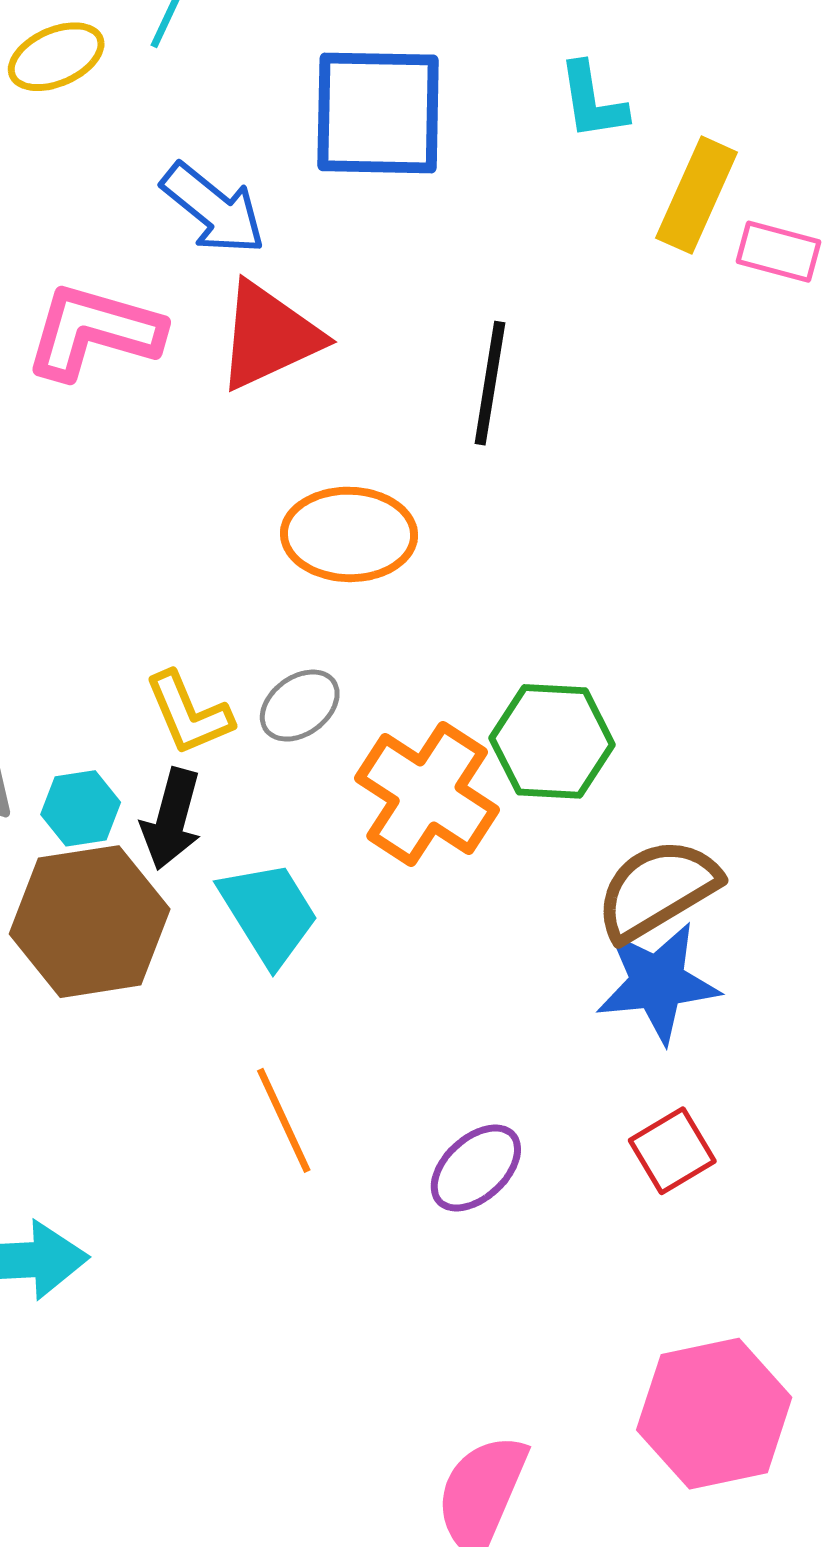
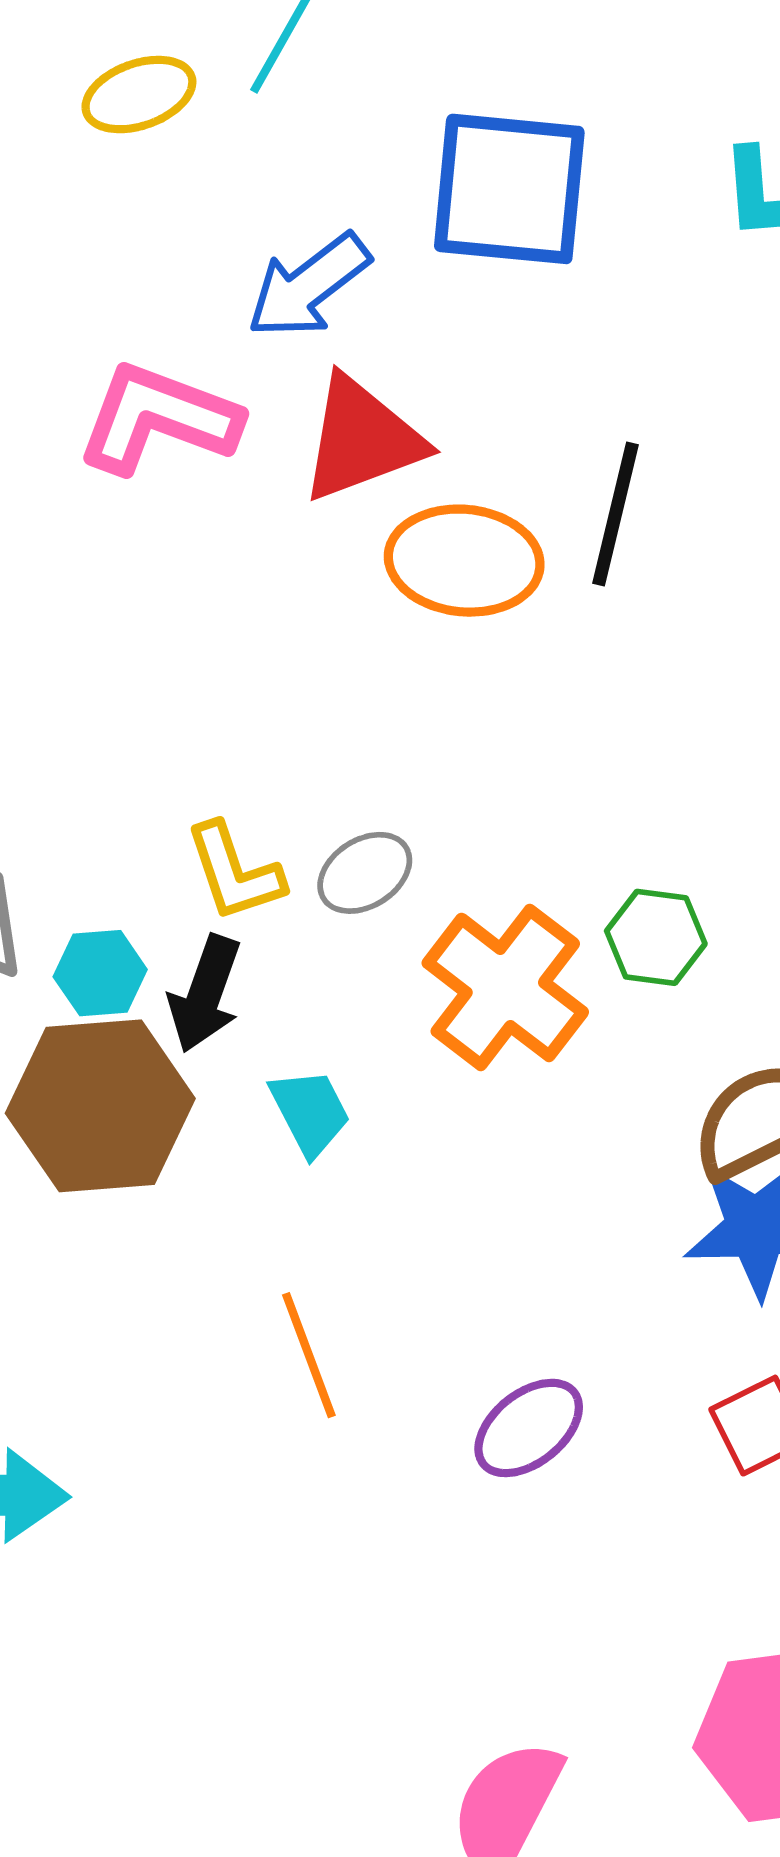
blue arrow: (213, 209) -> (308, 286), turned 99
orange ellipse: (349, 534) -> (464, 561), moved
green hexagon: (552, 741) -> (656, 937), size x0.7
cyan trapezoid: (269, 913) -> (310, 1112), size x0.7

